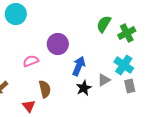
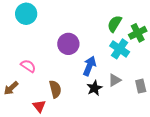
pink semicircle: (31, 61) -> (28, 66), moved, turned 56
cyan cross: (124, 65) -> (120, 49), moved

